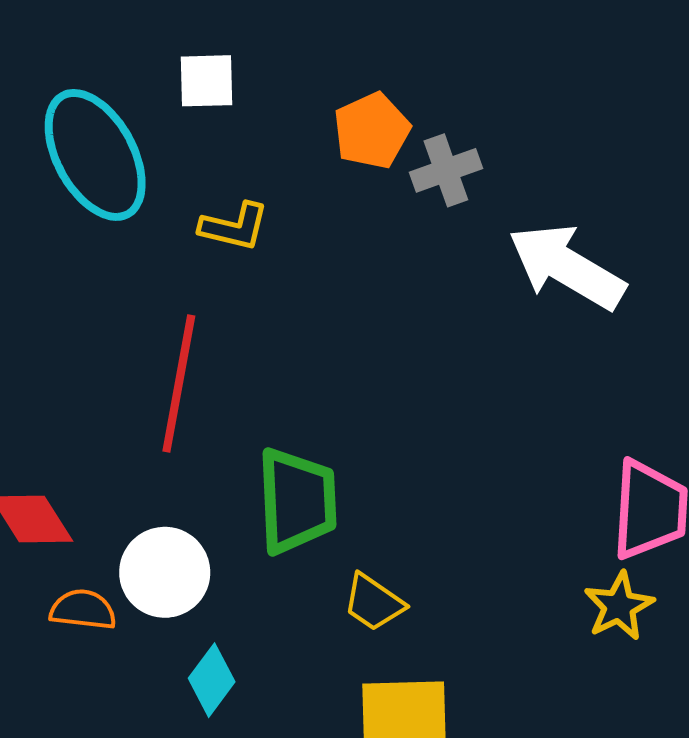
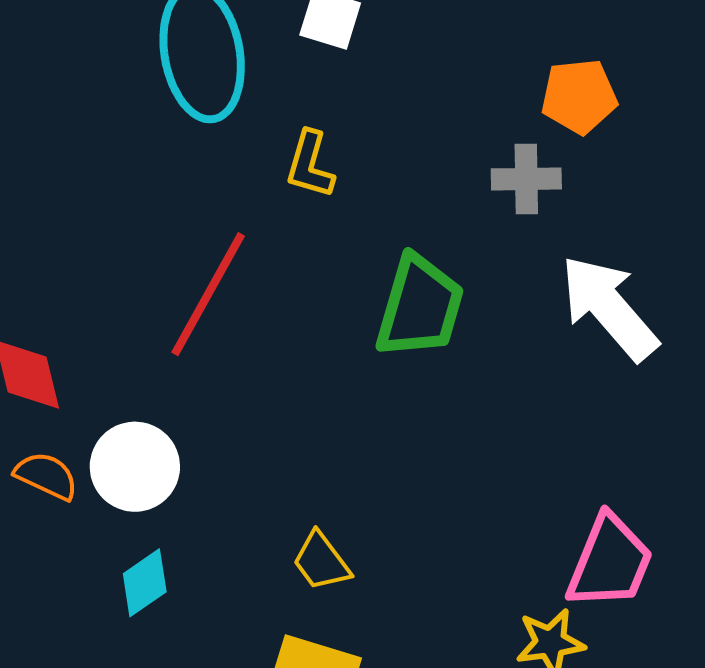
orange pentagon: (372, 131) -> (579, 96), moved
yellow L-shape: (234, 227) -> (310, 165), turned 74
green trapezoid: (297, 501) -> (420, 307), moved

